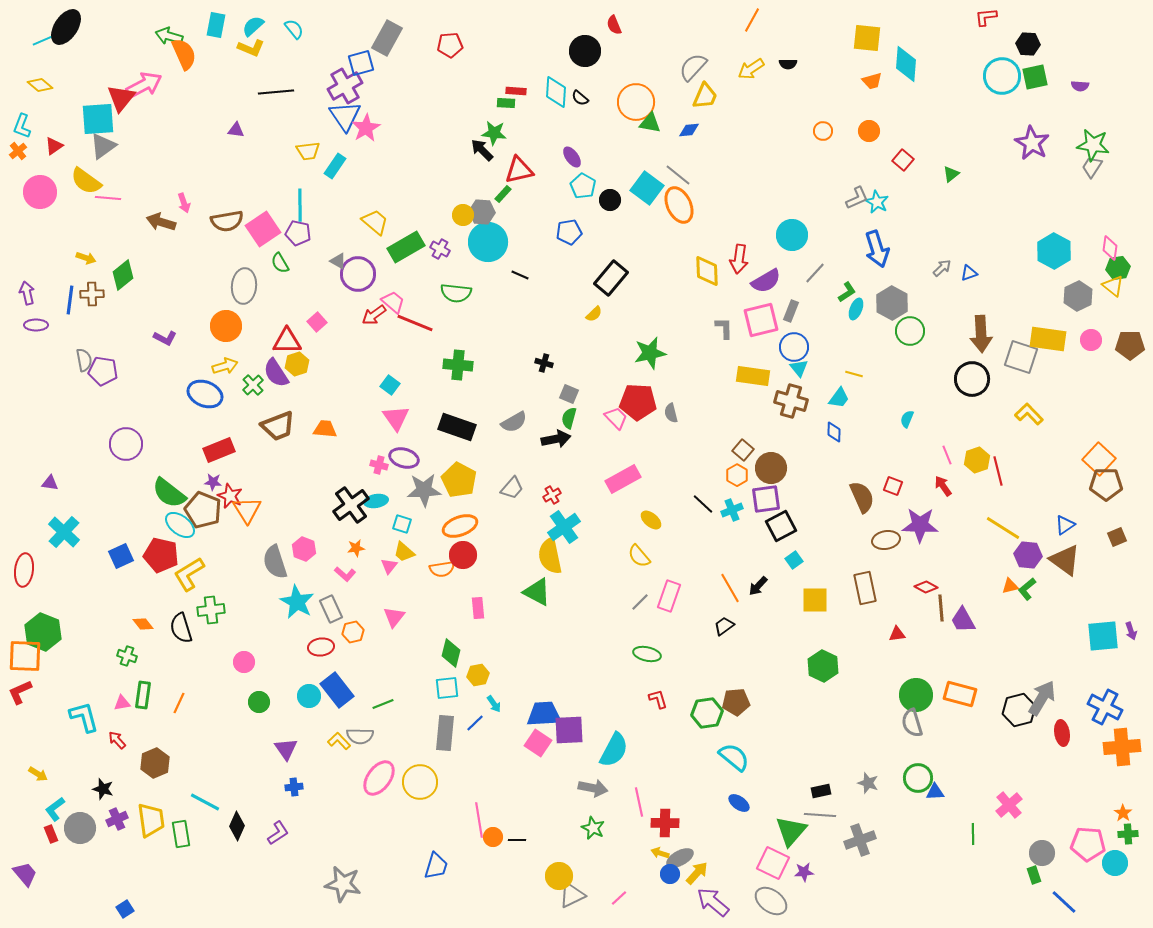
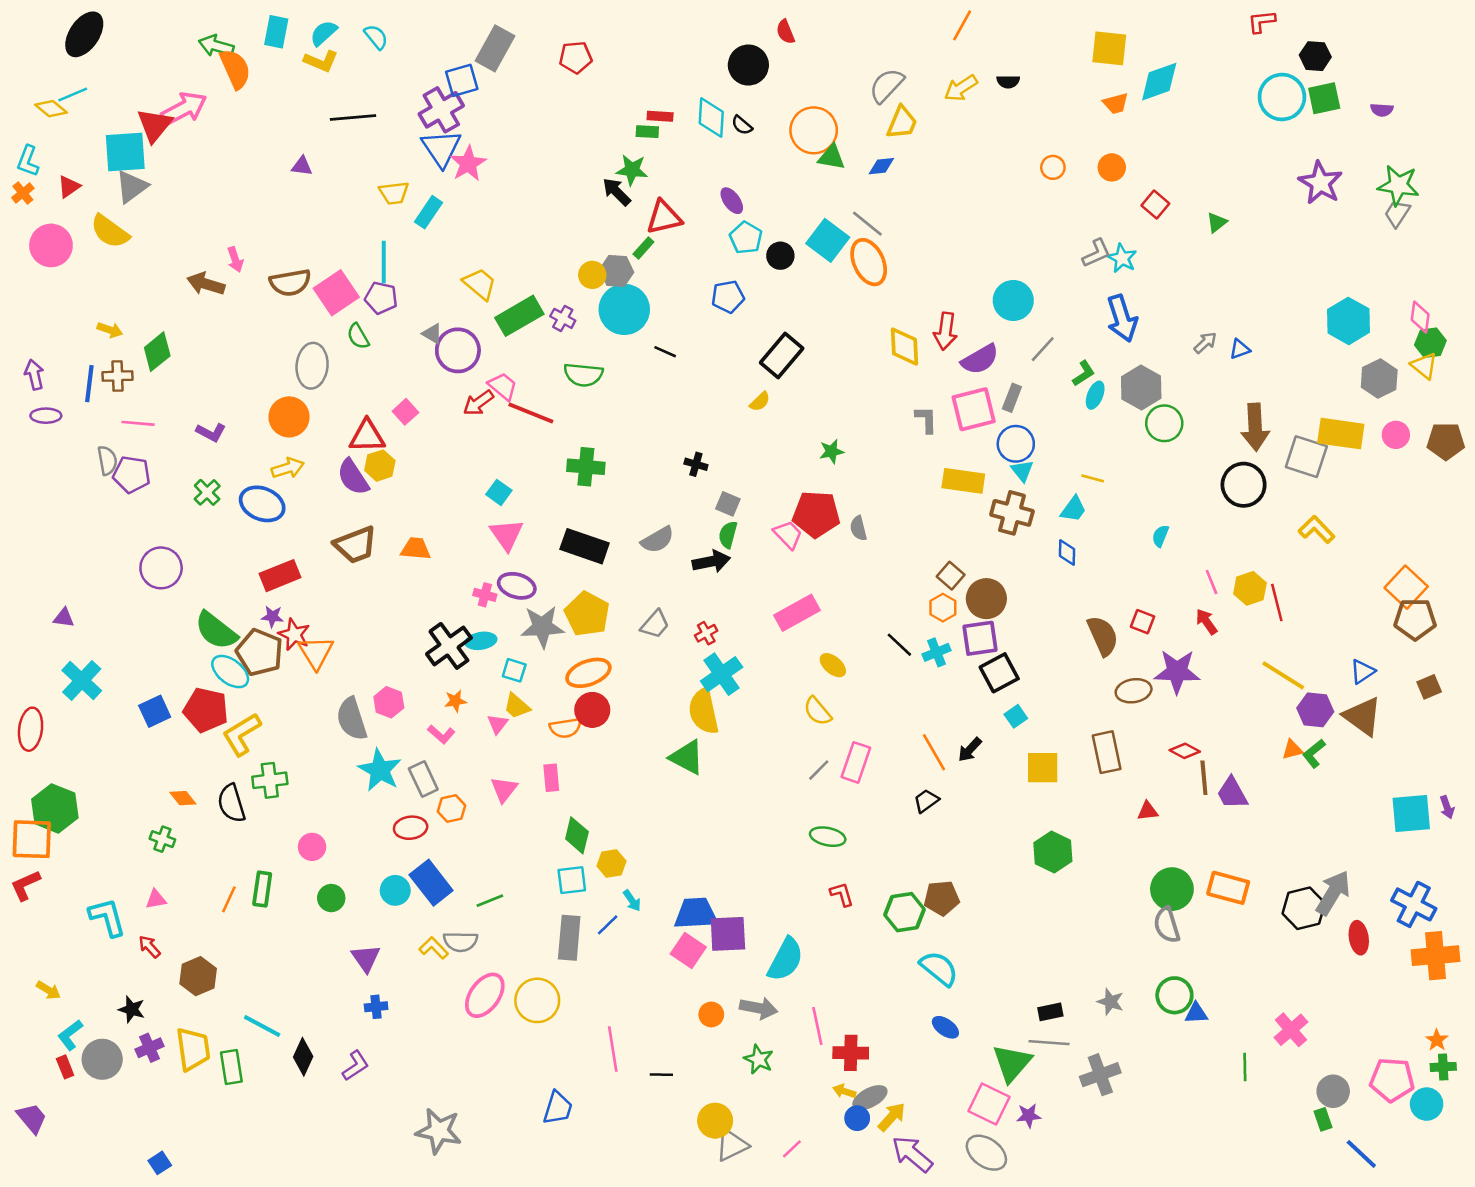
cyan line: (44, 40) -> (73, 94), moved
cyan diamond: (906, 64) -> (1159, 82), turned 66
pink line: (108, 198) -> (138, 423), moved
green star: (650, 353) -> (832, 451), size x0.6
green cross: (253, 385) -> (207, 492), moved
pink rectangle: (478, 608) -> (551, 778), moved
green rectangle: (143, 695) -> (262, 889), moved
orange circle: (493, 837) -> (711, 1014), moved

